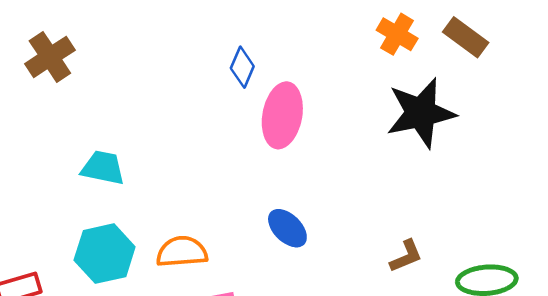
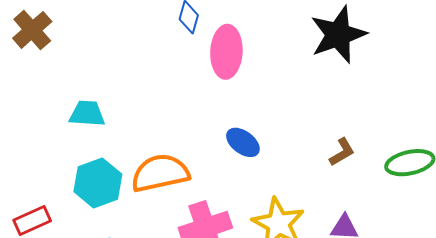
orange semicircle: (182, 252) -> (160, 173), size x1.4

